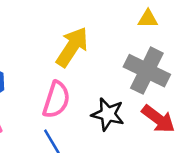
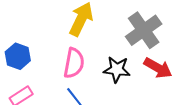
gray cross: (147, 71) -> (144, 30), turned 36

